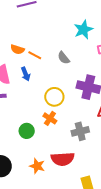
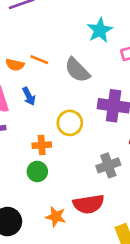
orange line: (35, 55) -> (39, 60), moved
gray semicircle: (64, 58) -> (77, 70), size x1.5
orange cross: (50, 118) -> (42, 145), moved, turned -32

